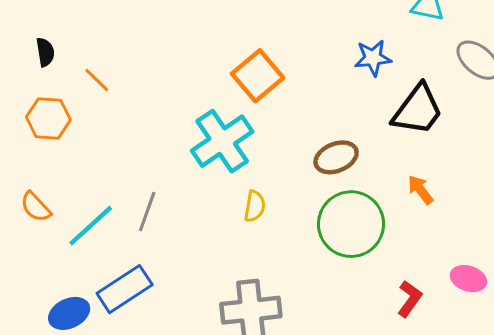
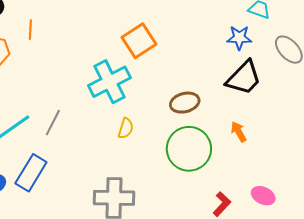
blue star: (373, 58) -> (239, 38), moved
orange line: (97, 80) -> (30, 30), turned 42
blue rectangle: (125, 289) -> (31, 173), turned -33

